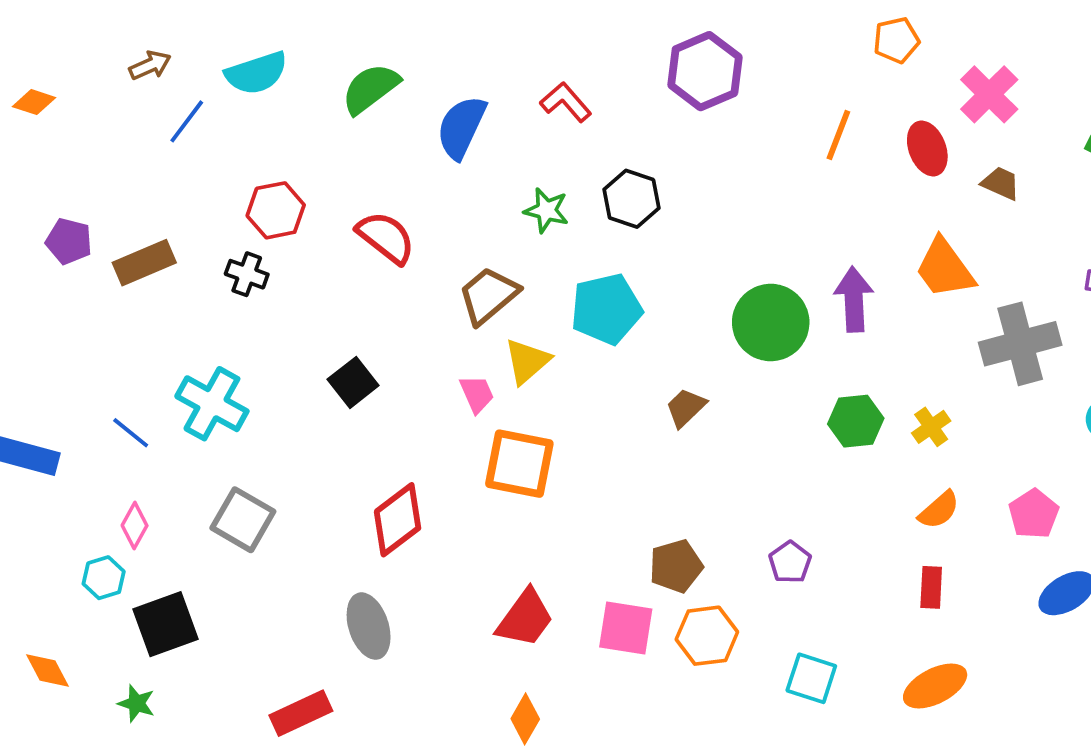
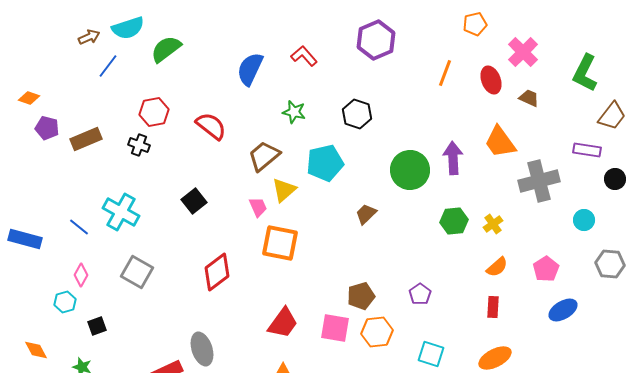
cyan semicircle: (256, 73) -> (128, 28), moved
green semicircle: (370, 89) -> (166, 49), moved
orange diamond: (34, 102) -> (29, 98), moved
black hexagon: (631, 199) -> (357, 114), moved
black square: (166, 624) -> (97, 326), size x0.6
gray ellipse: (369, 626) -> (202, 349), moved

